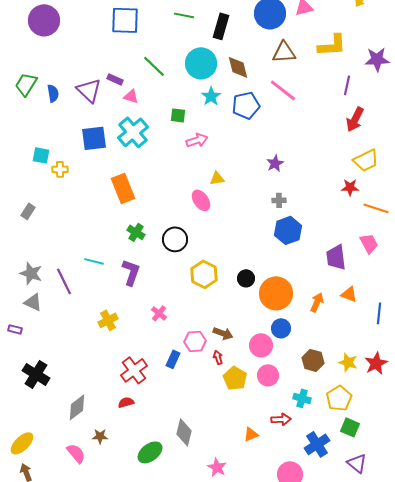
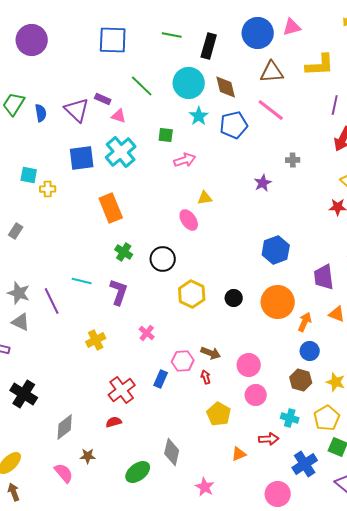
gray cross: (279, 200) -> (293, 160), moved
orange circle: (276, 293) -> (278, 302), moved
blue circle: (281, 328) -> (310, 351), moved
yellow pentagon: (235, 378) -> (219, 414), moved

